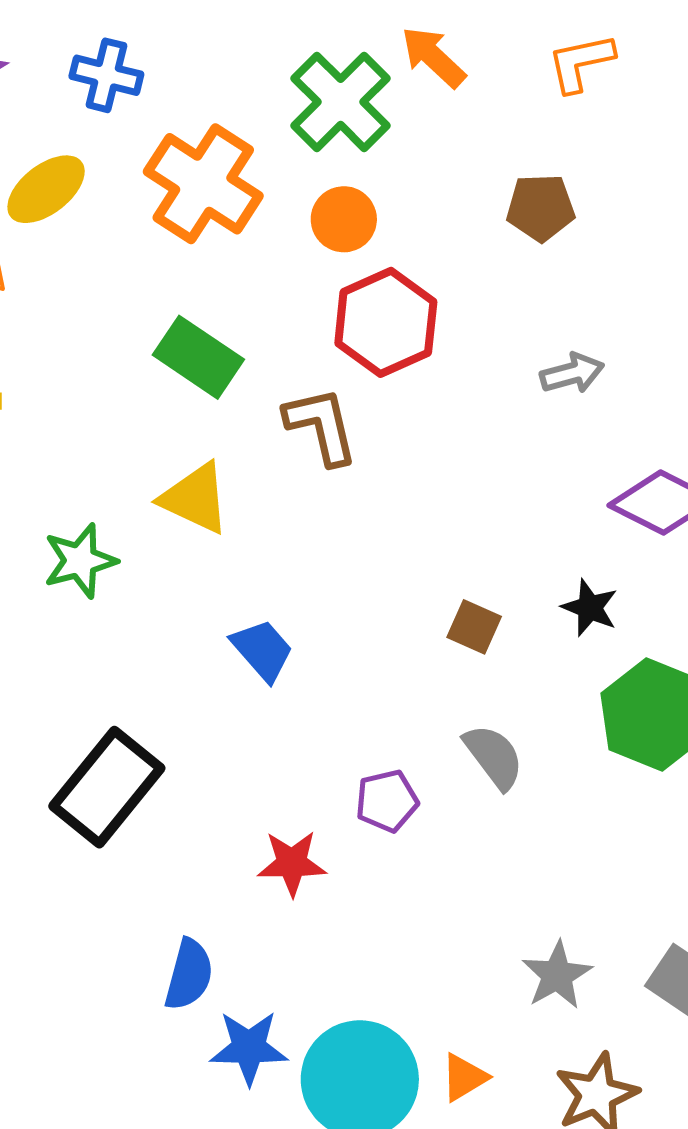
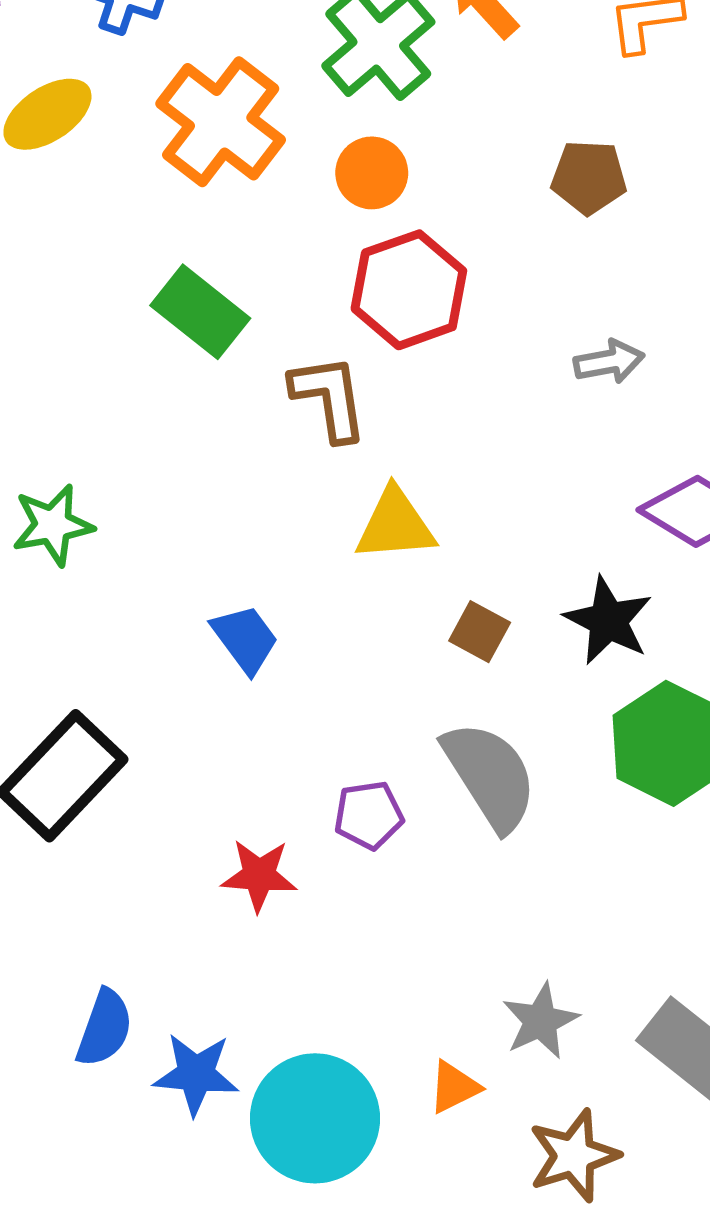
yellow triangle: (195, 498) -> (395, 525), moved, turned -34
black star: (590, 608) -> (608, 621), size x1.4
gray semicircle: (494, 757) -> (490, 776), size x1.5
blue semicircle: (189, 975) -> (104, 1028), moved
orange triangle: (464, 1077) -> (454, 1087), moved

